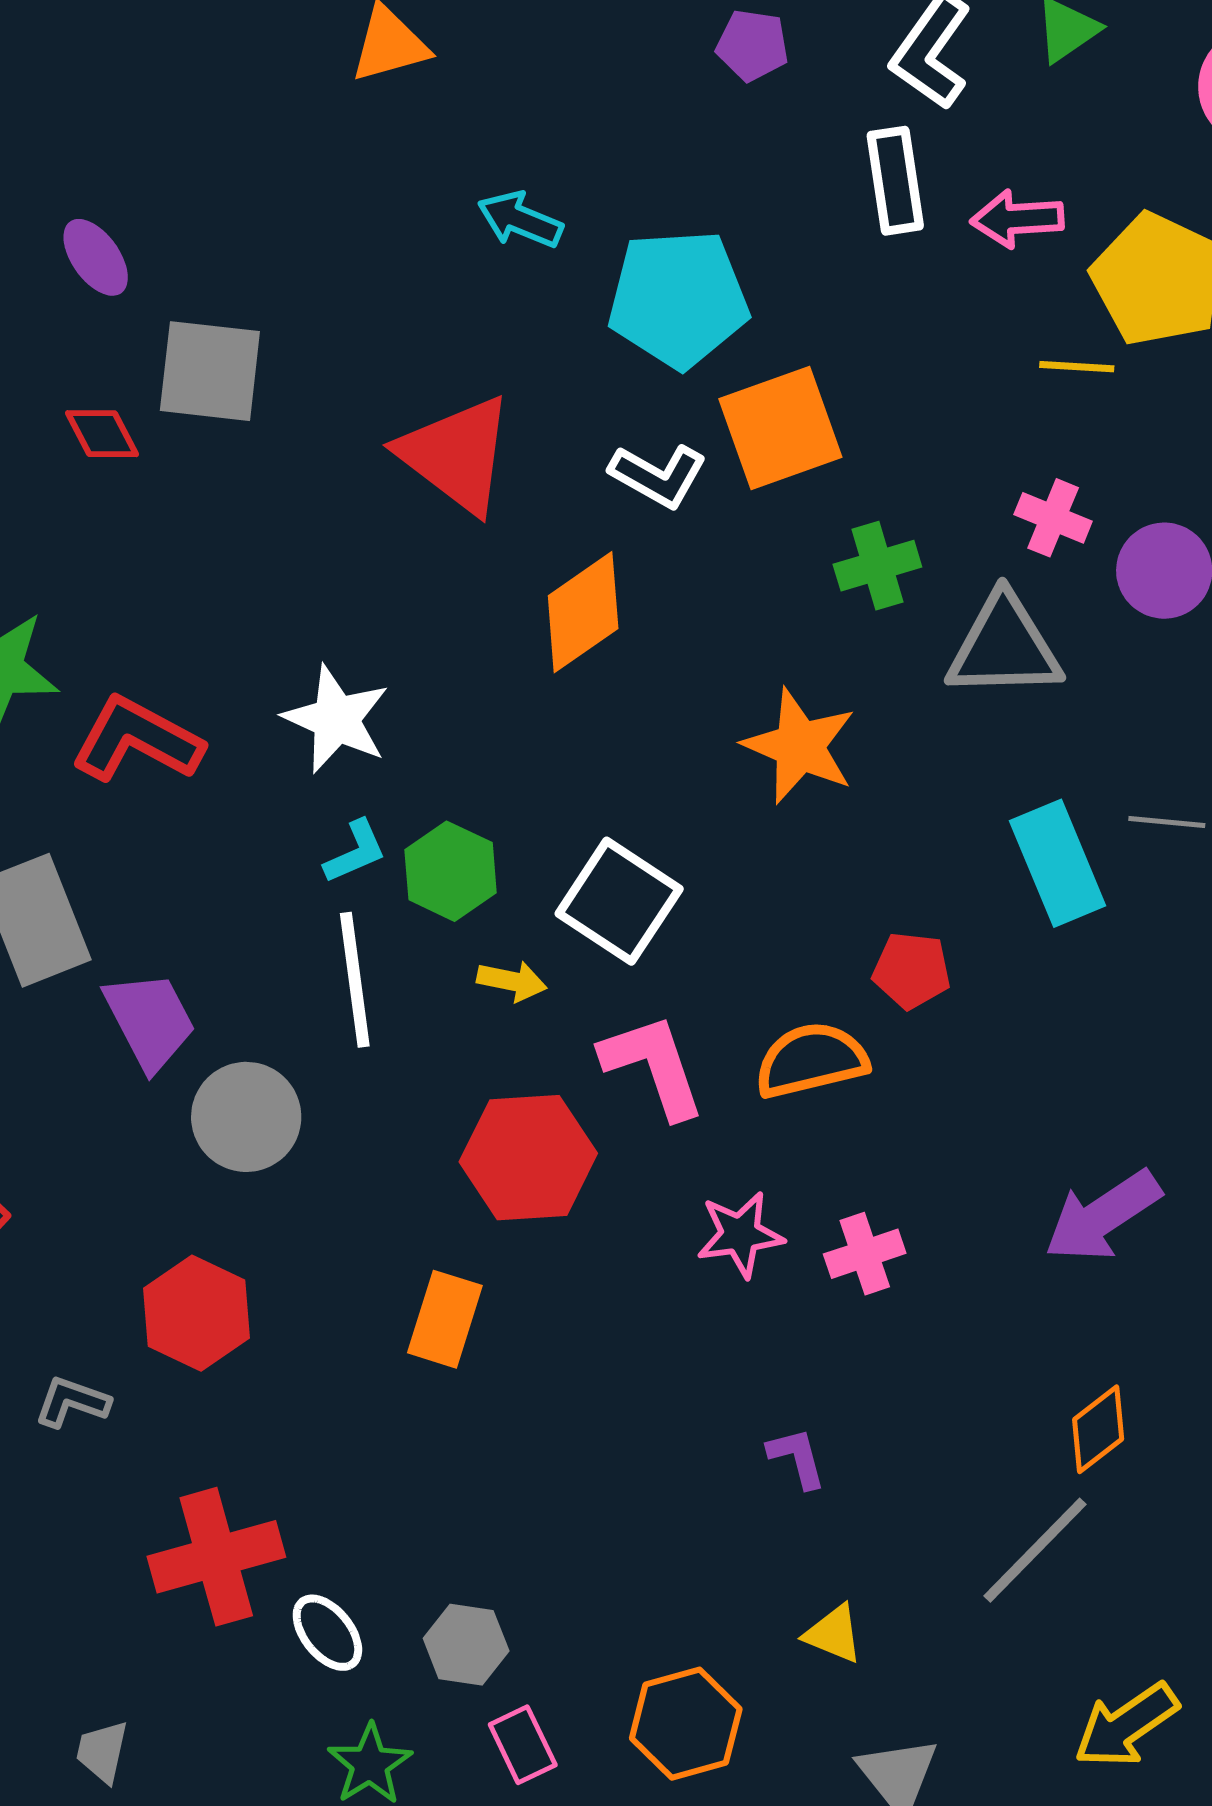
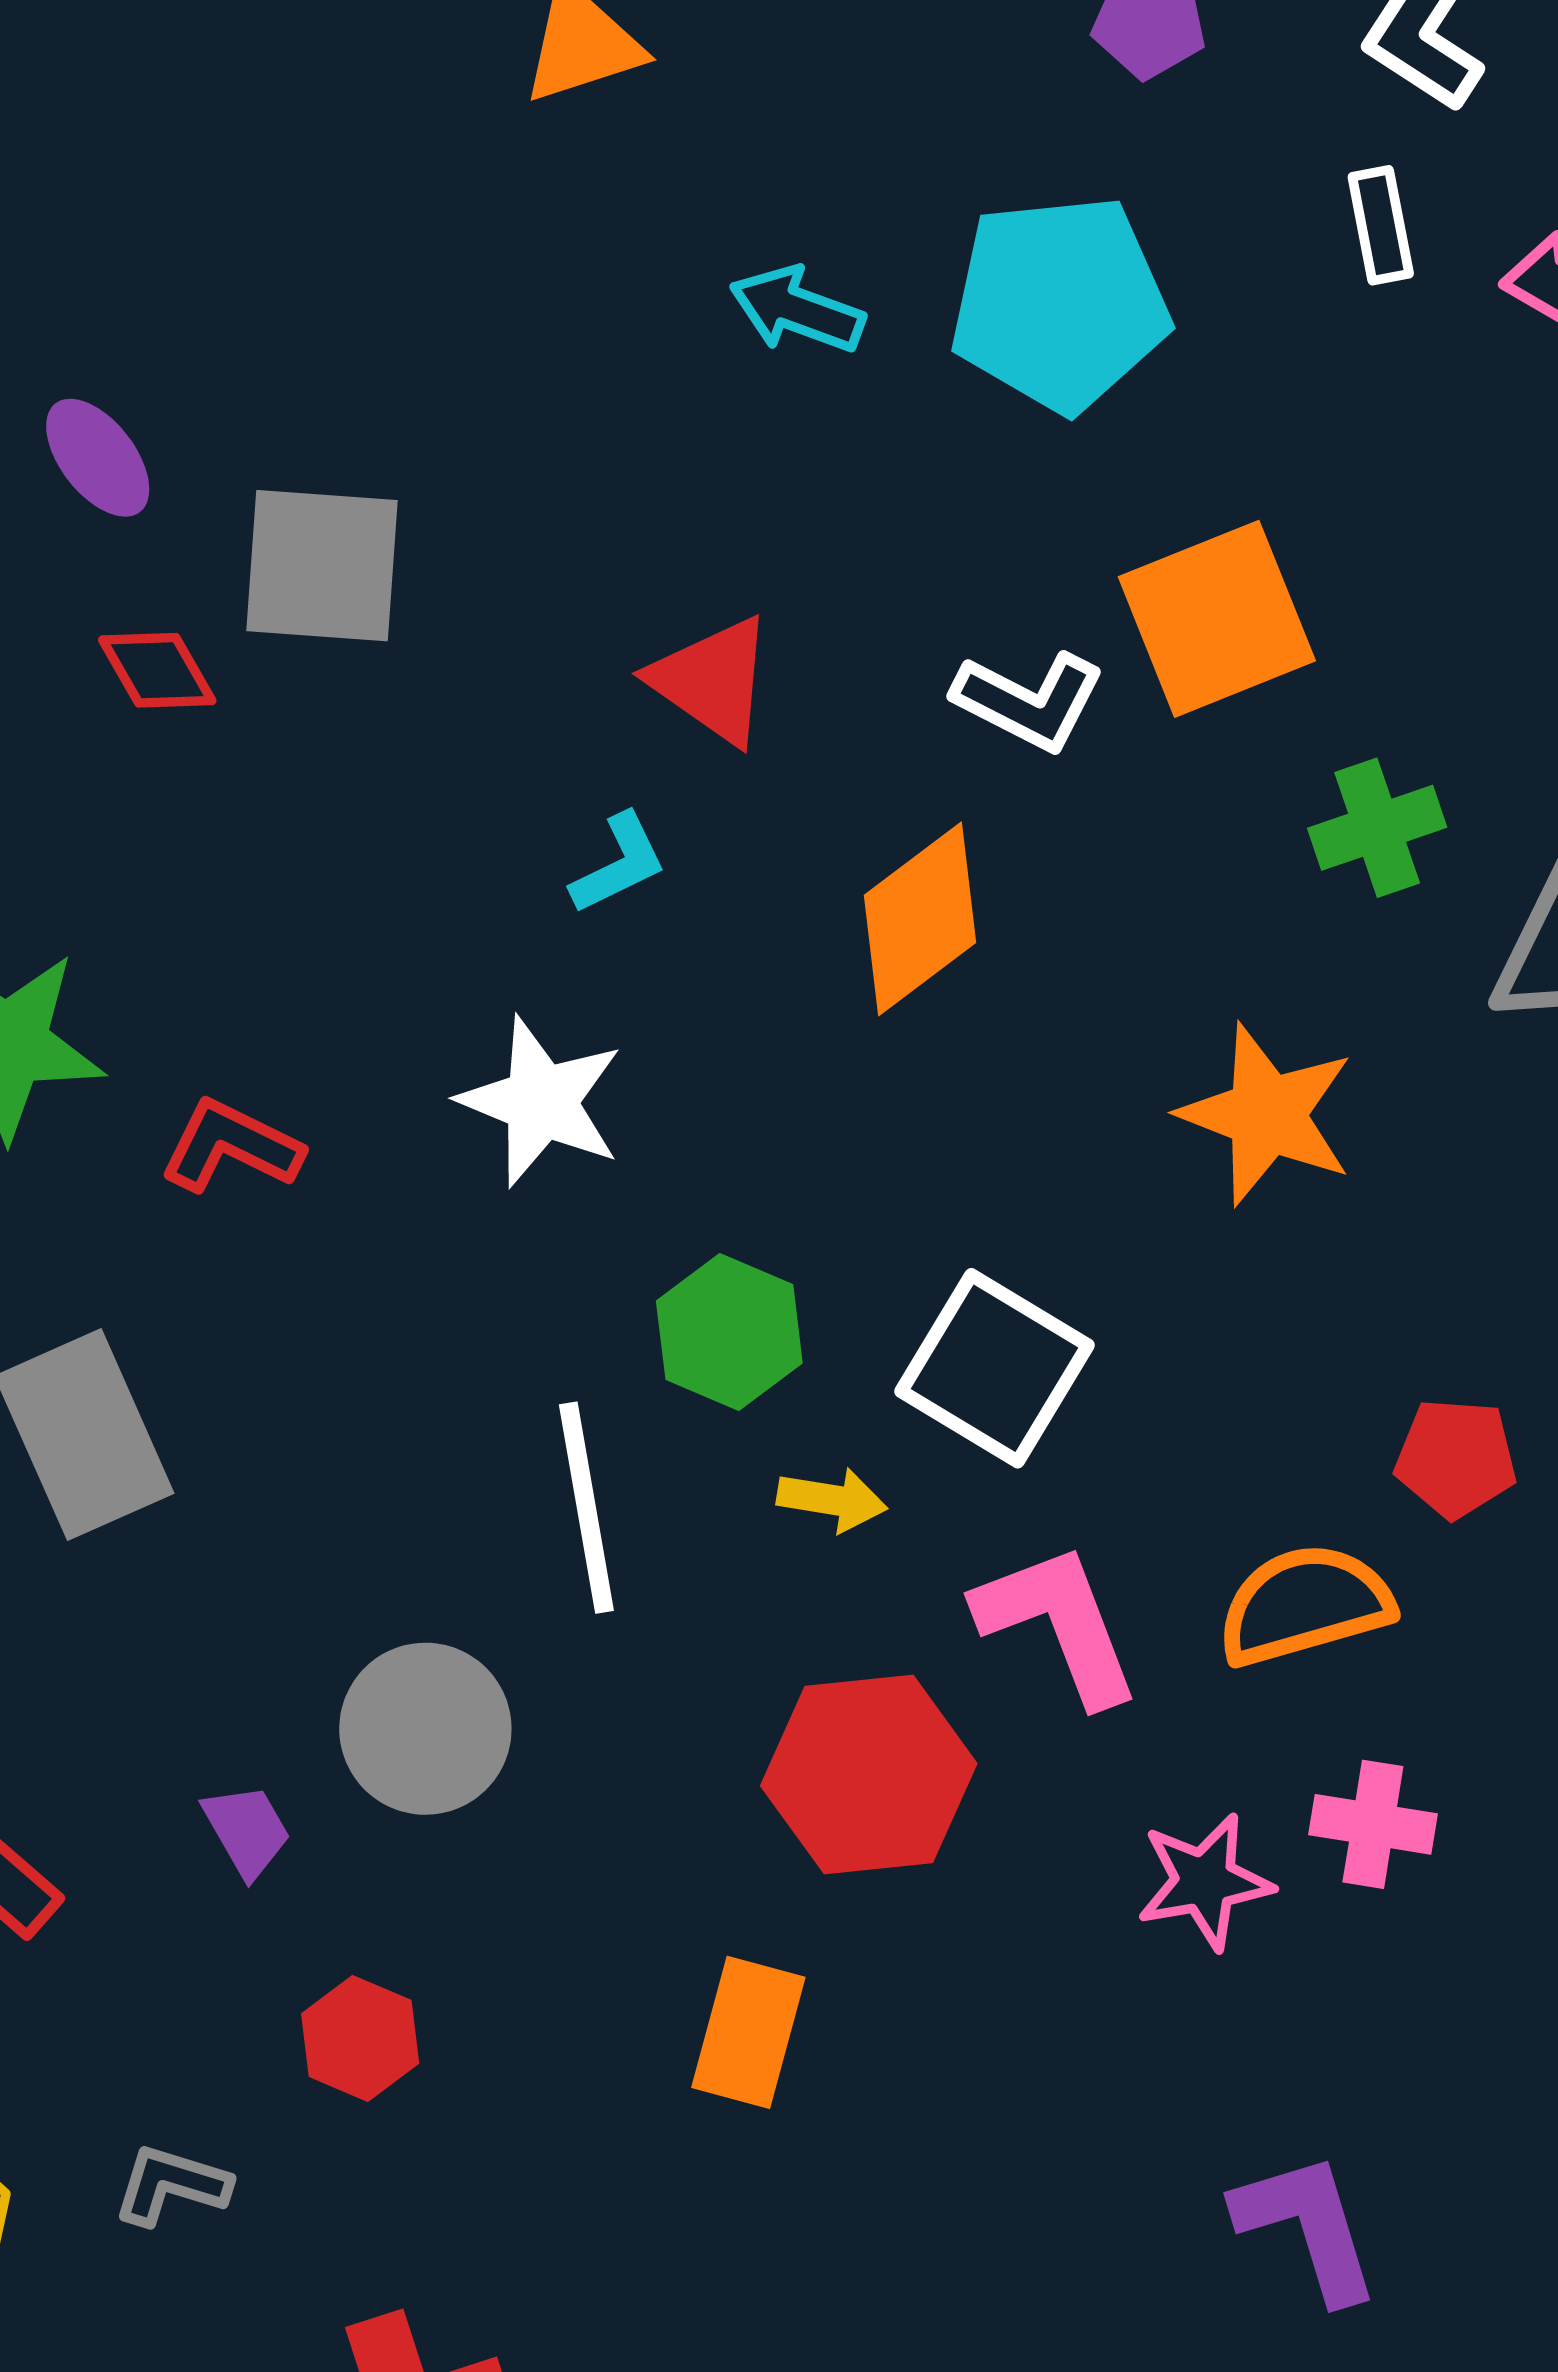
white rectangle: (895, 181) -> (1381, 225), size x0.7
purple ellipse: (96, 257) -> (98, 458), moved
cyan pentagon: (678, 299) -> (1060, 303), moved
red triangle: (456, 454) -> (712, 680), size x0.7
red L-shape: (137, 740) -> (231, 1146), size x0.7
cyan L-shape: (355, 852) -> (619, 864), moved
purple trapezoid: (150, 1021) -> (247, 1831), moved, size x0.6
pink cross: (865, 1254) -> (1373, 1824), moved, turned 30
red hexagon: (197, 1313) -> (360, 2038), size x0.7
purple L-shape: (797, 1458) -> (1307, 2227), size x1.6

